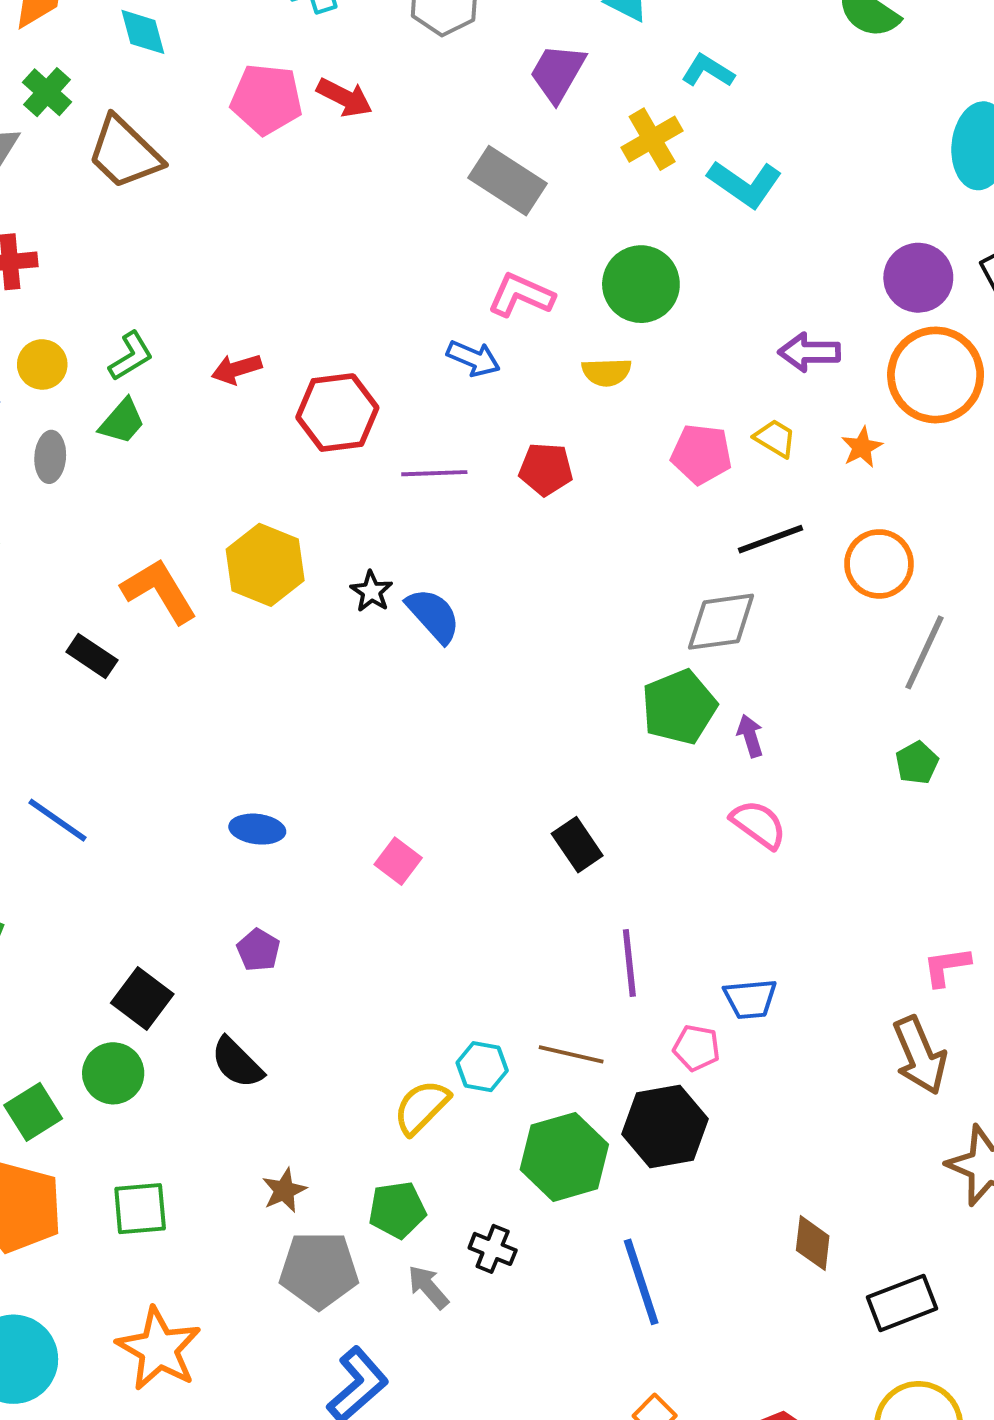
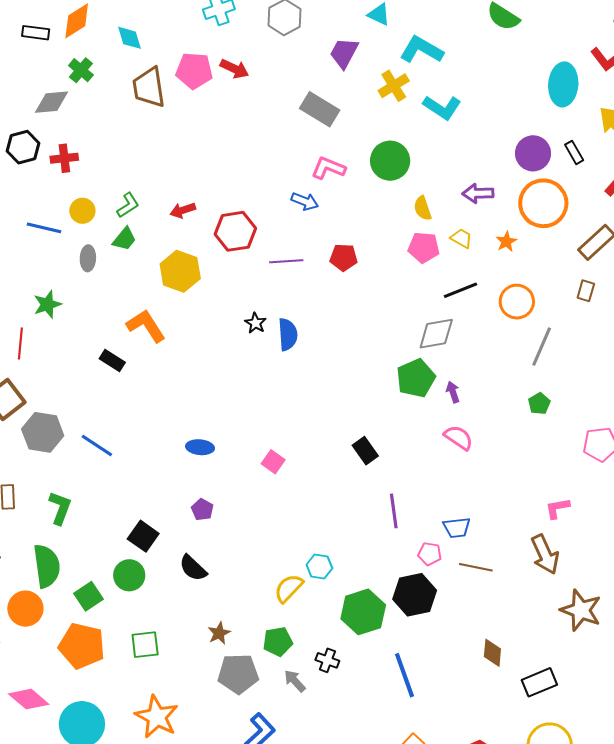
cyan L-shape: (708, 71) -> (421, 50), size x1.6
brown trapezoid: (125, 153) -> (149, 87), moved, turned 39
yellow semicircle: (607, 372) -> (423, 208), moved, turned 75
yellow hexagon: (265, 565) -> (180, 271), moved
blue semicircle: (433, 615) -> (288, 334), turned 40
brown line: (571, 1054) -> (476, 567), moved

